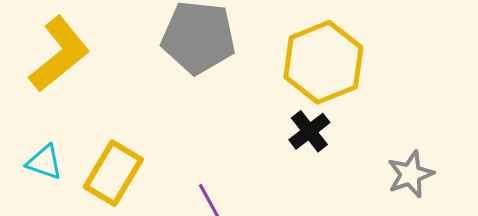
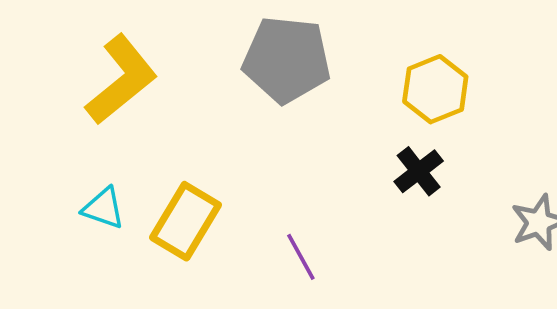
yellow hexagon: (323, 62) -> (435, 89), size x0.7

